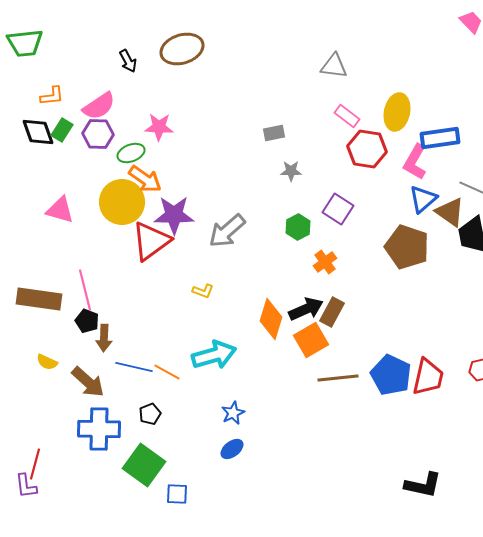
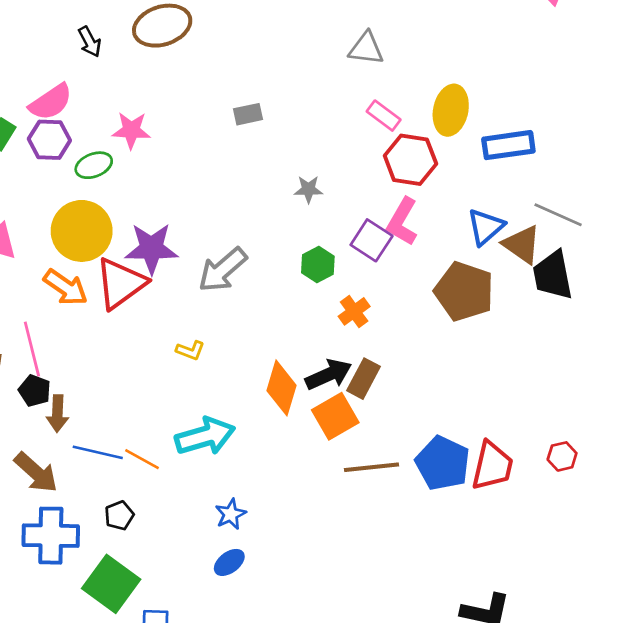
gray rectangle: (274, 133) -> (248, 114), moved
pink L-shape: (415, 162) -> (402, 222), moved
orange arrow: (145, 179) -> (66, 287), moved

